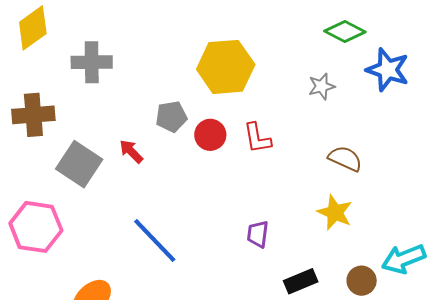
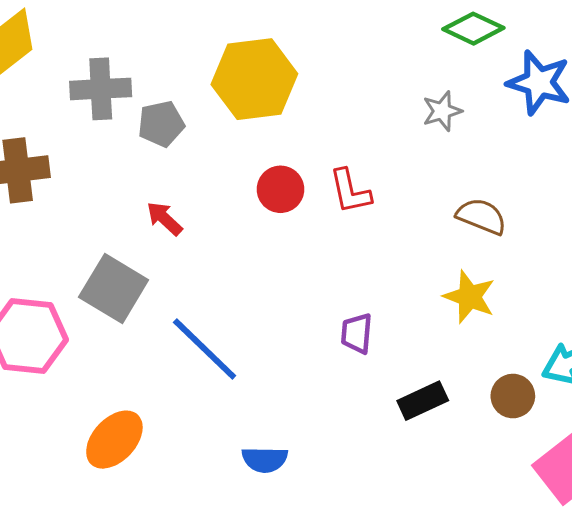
yellow hexagon: (226, 67) -> (254, 79), moved
gray pentagon: (171, 117) -> (161, 124), moved
gray square: (79, 164) -> (114, 288), moved

